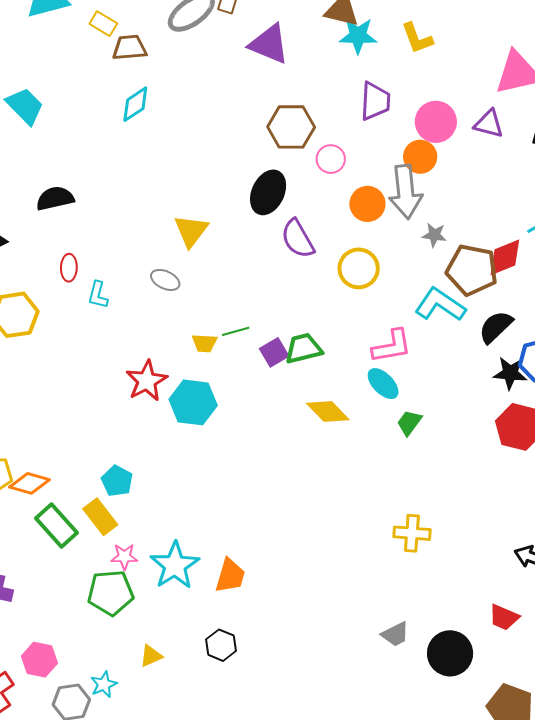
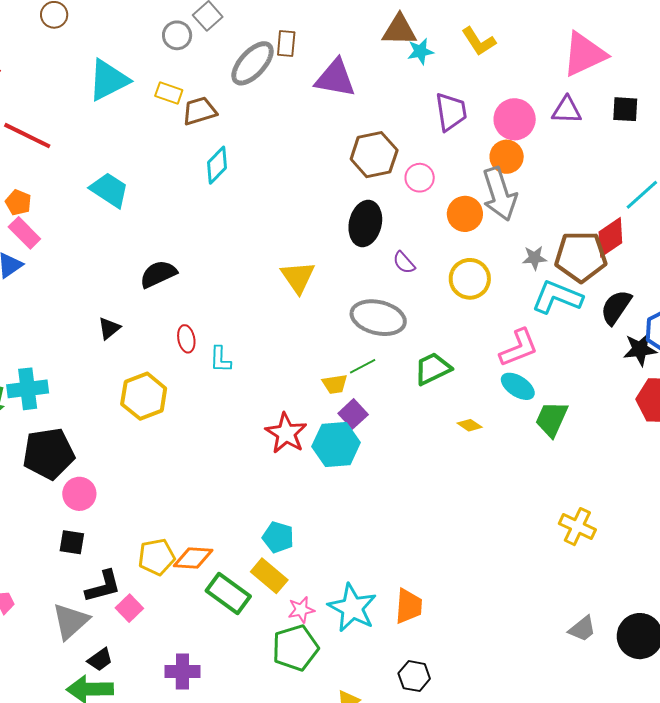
cyan star: (358, 36) -> (420, 51), size x0.7
gray star: (434, 235) -> (535, 258), moved
purple semicircle: (298, 239) -> (404, 263), size x0.6
gray ellipse: (165, 280) -> (378, 318), moved, size x1.8
purple square: (274, 352) -> (353, 414), moved
yellow diamond: (328, 412) -> (470, 425), size x0.6
green trapezoid: (409, 423) -> (552, 419), size x1.4
yellow cross: (412, 533) -> (577, 527), turned 33

